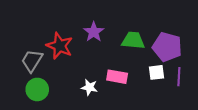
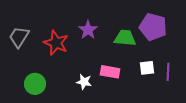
purple pentagon: (167, 47) -> (153, 27), moved
gray trapezoid: (32, 61) -> (19, 37), moved

